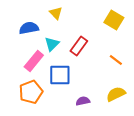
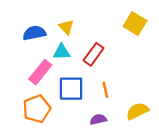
yellow triangle: (56, 13) -> (66, 27), moved
cyan triangle: (52, 44) -> (62, 52), turned 42
orange line: (116, 60) -> (105, 90), moved, turned 40

